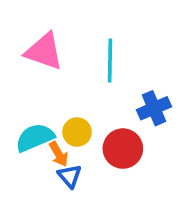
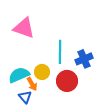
cyan line: (110, 61) -> (60, 52), moved
blue triangle: (70, 176) -> (25, 97), moved

